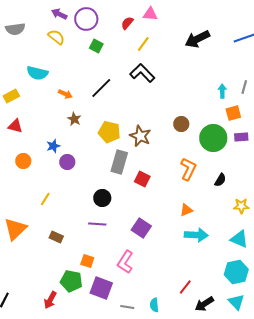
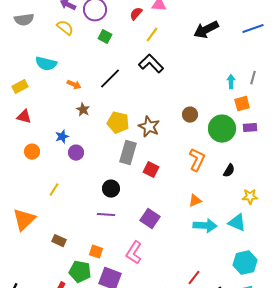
brown rectangle: (56, 237) -> (59, 241), moved
cyan triangle: (239, 239) -> (237, 223), moved

